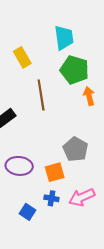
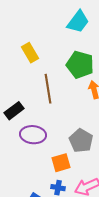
cyan trapezoid: (64, 38) -> (78, 22), moved, turned 45
purple ellipse: (19, 166) -> (33, 135), moved

